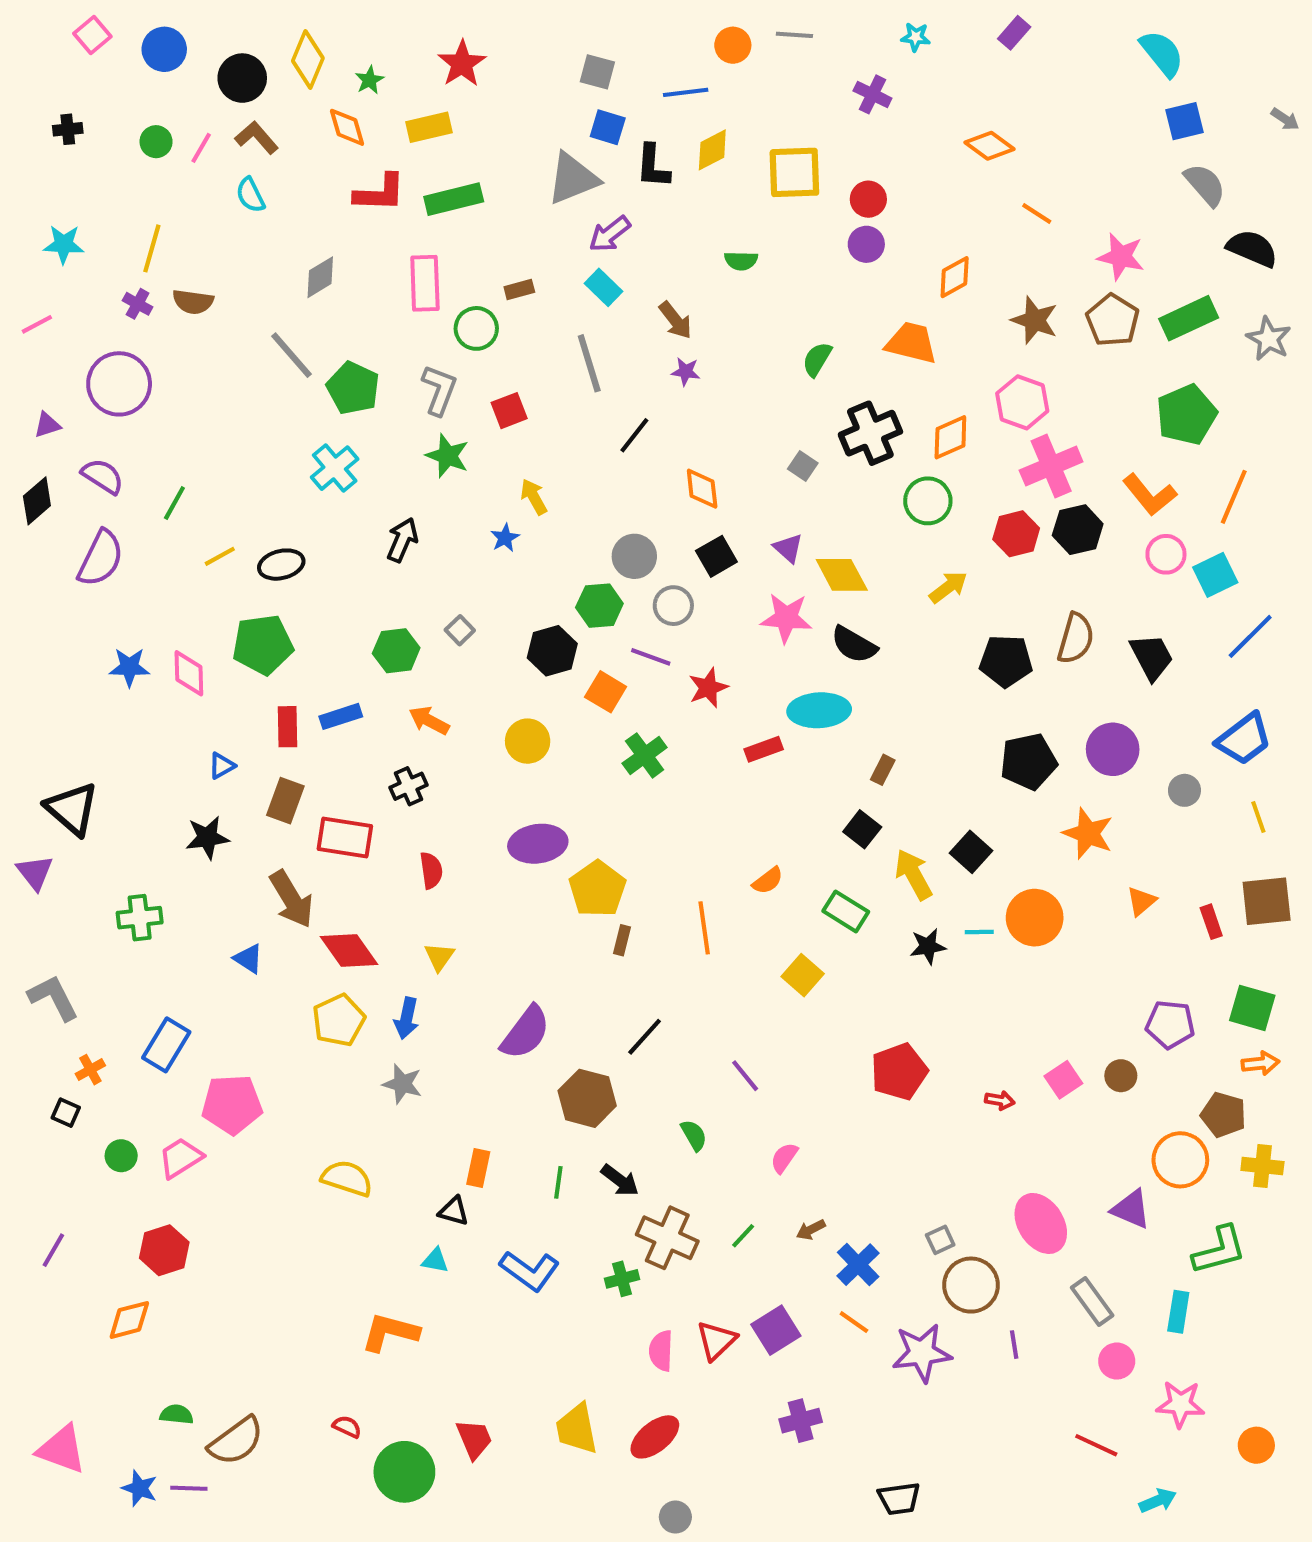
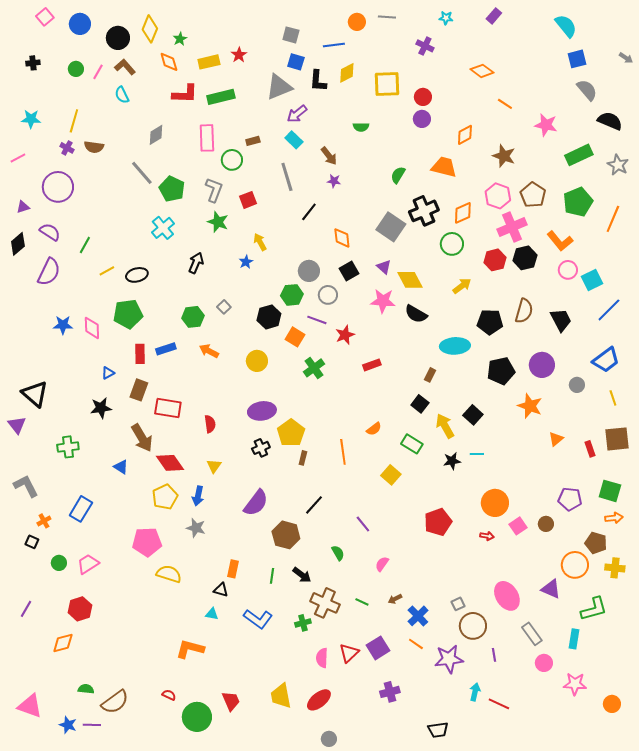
red star: (462, 64) -> (239, 55), moved, size x0.7
brown pentagon: (1113, 320) -> (533, 195), moved
gray square: (803, 466) -> (391, 227), size x2.0
orange line: (1234, 497) -> (613, 219), moved
cyan ellipse: (819, 710) -> (455, 346), moved
black cross: (409, 786) -> (261, 448), moved
orange circle: (1035, 918) -> (495, 503), moved
pink pentagon: (232, 1104) -> (147, 542), moved
green line: (743, 1236) -> (362, 602), turned 72
red line: (1096, 1445) -> (499, 704), moved
cyan arrow: (1158, 1501) -> (475, 692), moved, turned -54

